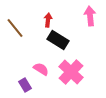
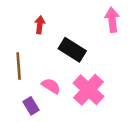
red arrow: (48, 20) -> (40, 25), moved
brown line: (15, 28) -> (19, 66), moved, turned 35

